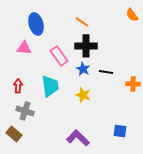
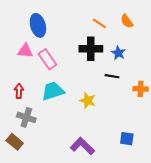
orange semicircle: (132, 15) -> (127, 21), moved
orange line: (82, 22) -> (99, 23), moved
pink rectangle: (59, 56) -> (47, 59), moved
blue star: (83, 69) -> (118, 53), moved
cyan trapezoid: (50, 86) -> (53, 91), turned -100

